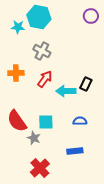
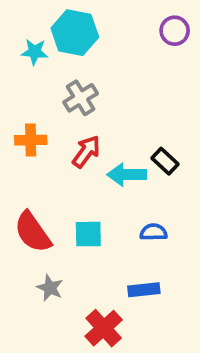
gray cross: (42, 51) -> (81, 98), turned 30
black rectangle: (86, 84) -> (165, 161), turned -72
gray star: (34, 138) -> (50, 288), moved
red cross: (40, 168) -> (104, 328), moved

